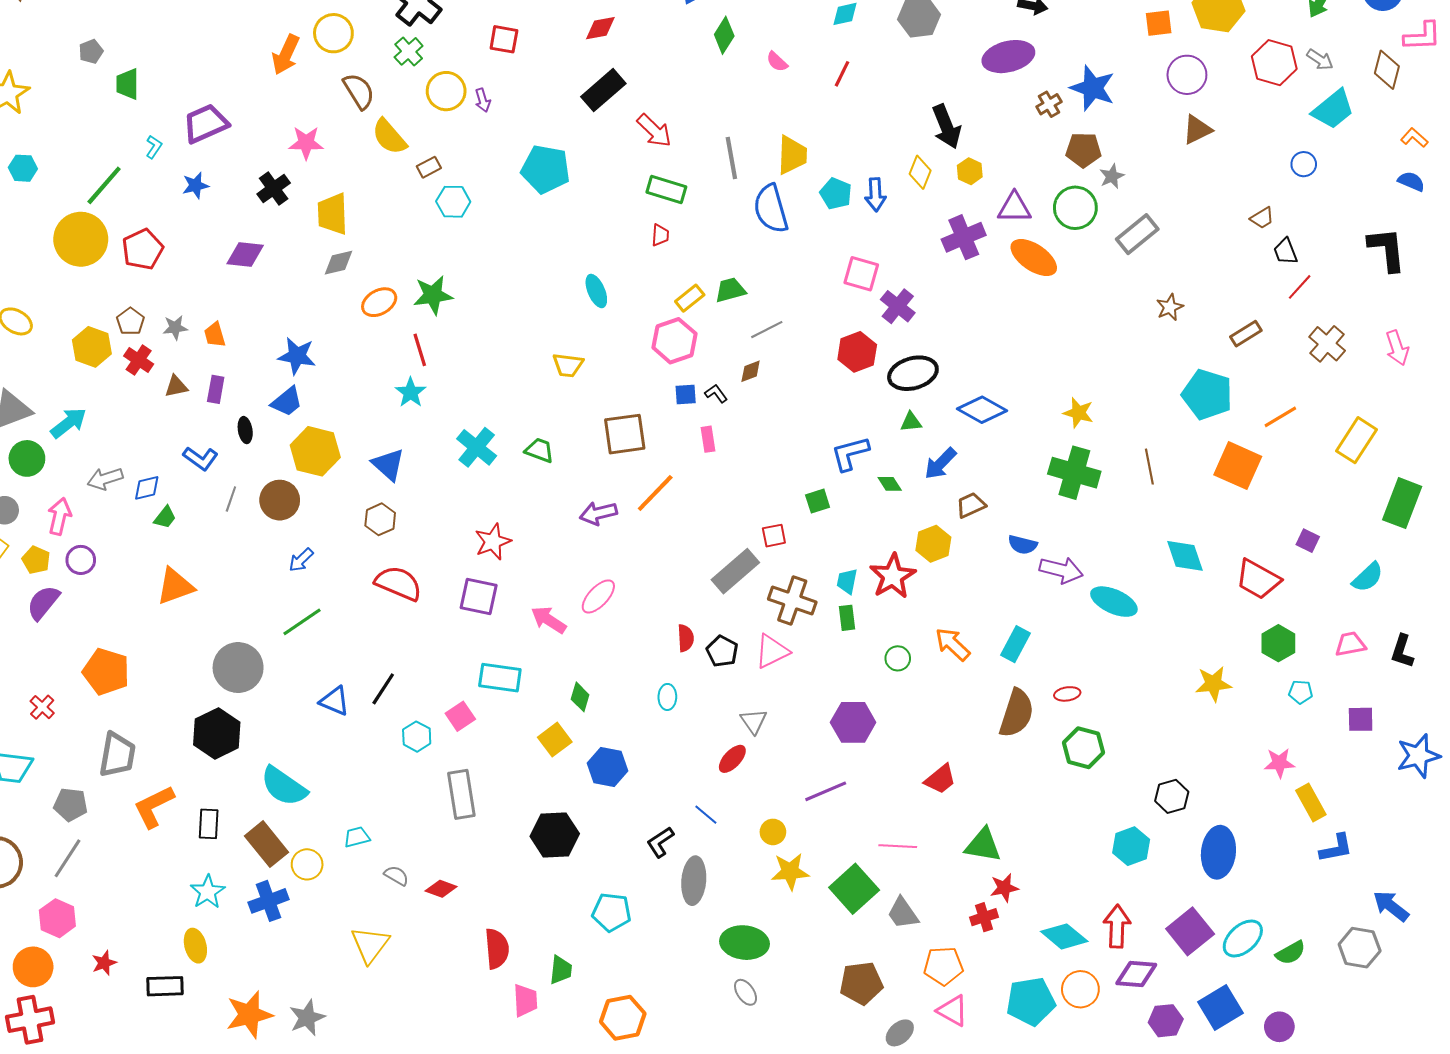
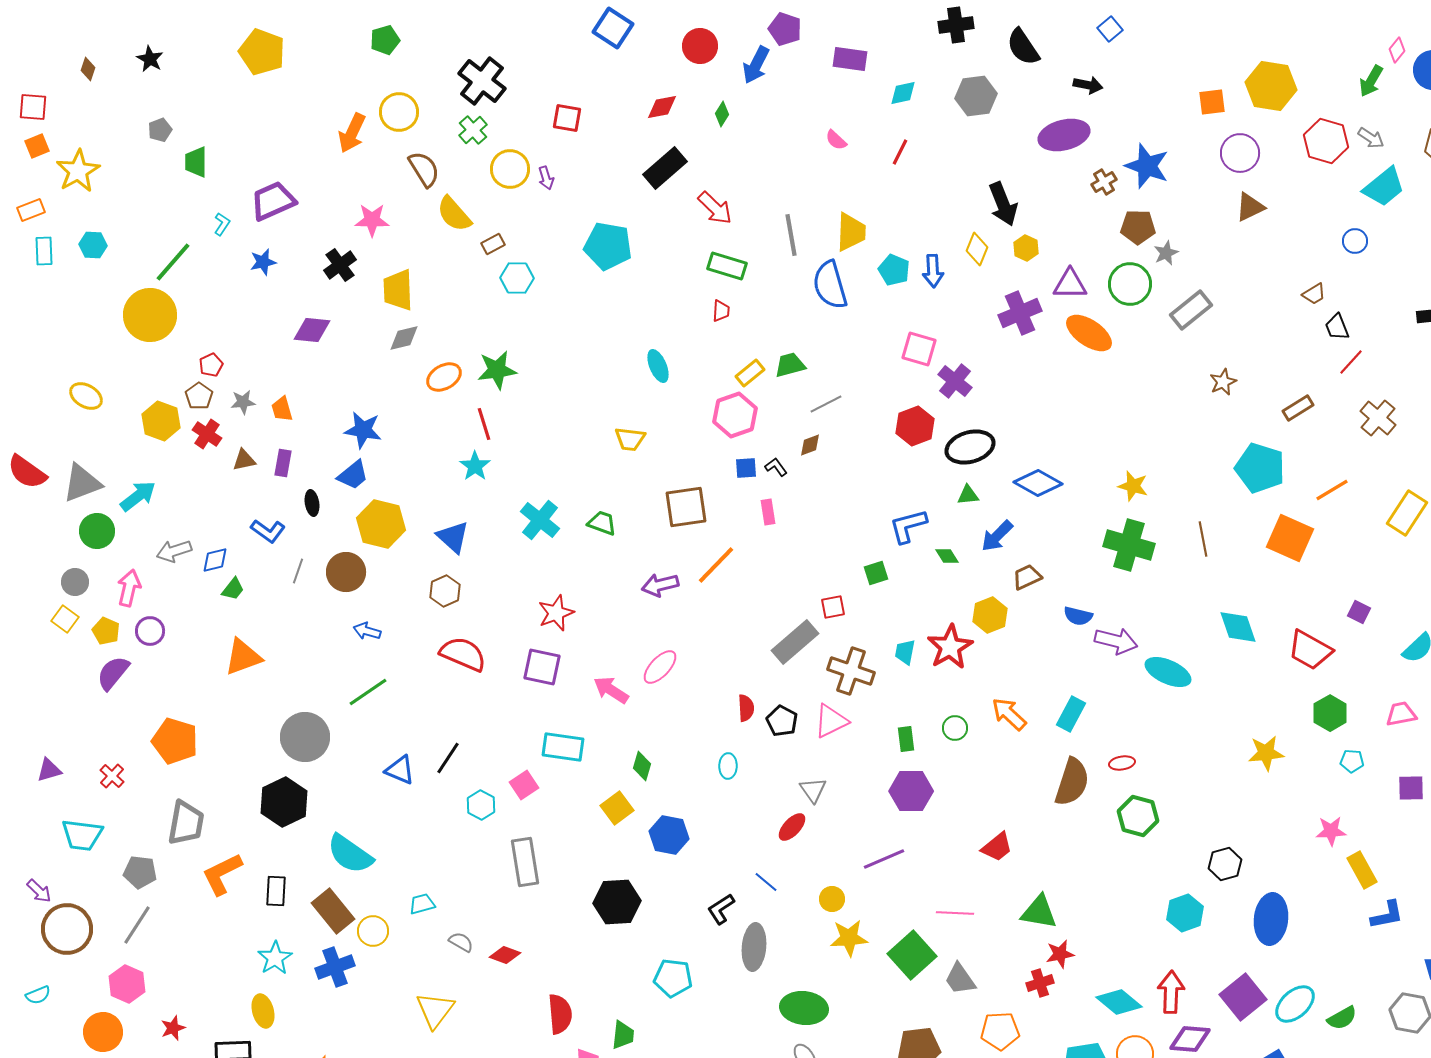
green diamond: (724, 35) -> (722, 114), moved, size x0.7
red pentagon: (143, 249) -> (211, 365), moved, size x0.6
blue arrow: (301, 560) -> (367, 631), turned 60
green rectangle: (847, 618) -> (906, 739), moved

